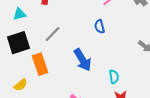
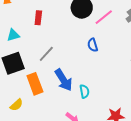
blue arrow: (83, 60) -> (64, 80), moved
cyan semicircle: (114, 77) -> (84, 91), moved

